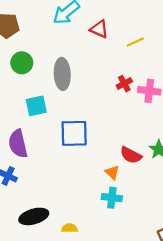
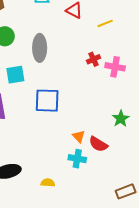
red semicircle: (131, 155) -> (98, 144), moved
yellow semicircle: (70, 228) -> (48, 183), moved

